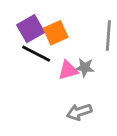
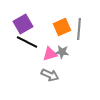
orange square: (56, 33) -> (62, 27), moved
gray arrow: (79, 112) -> (50, 75), moved, turned -138

